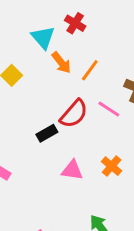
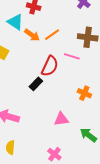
orange line: (90, 70) -> (52, 35), turned 35
pink triangle: (72, 170) -> (61, 119), moved

